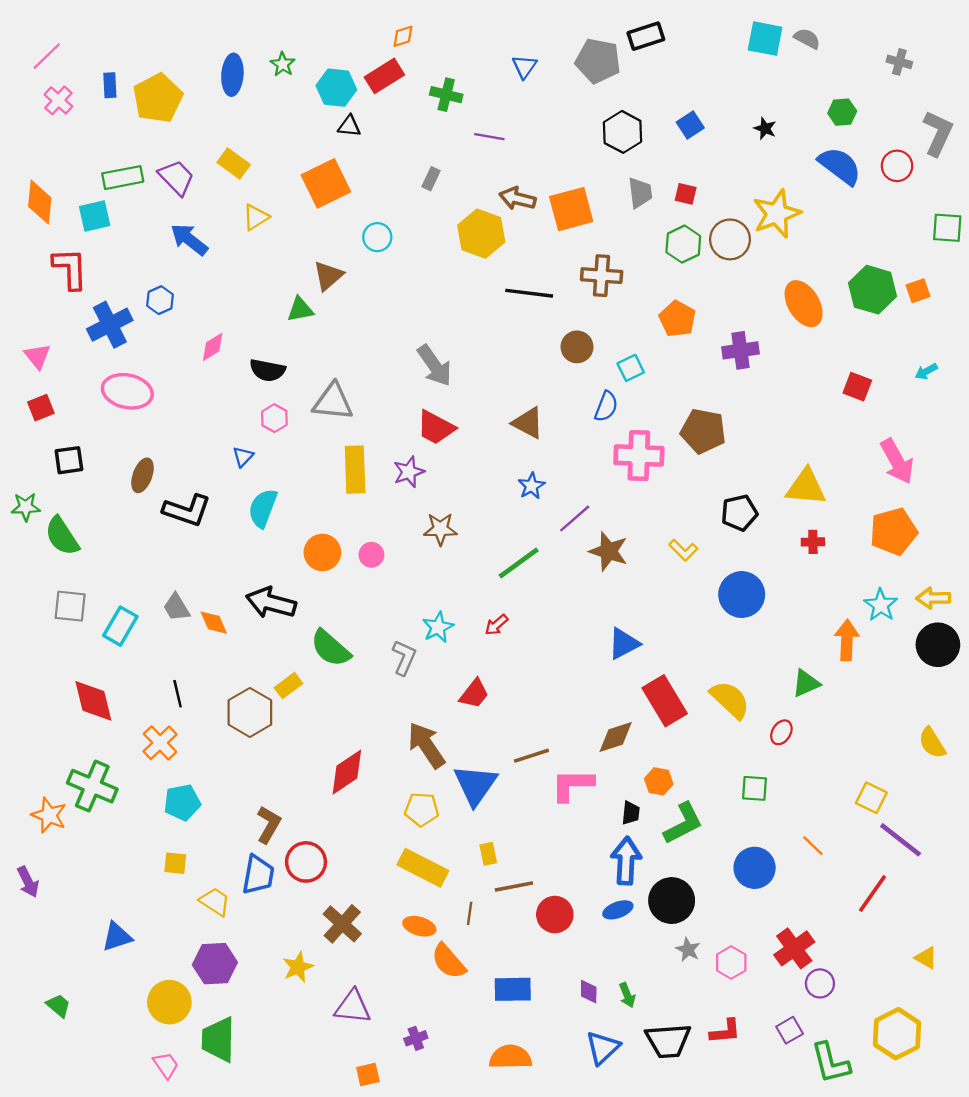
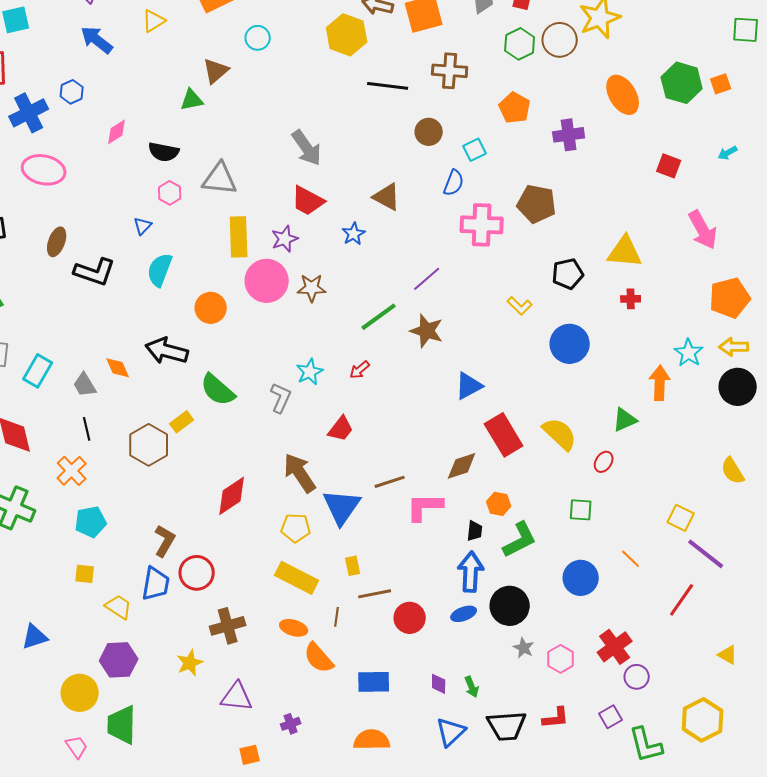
blue star: (531, 486) -> (354, 234), moved
orange pentagon: (894, 531) -> (730, 298), moved
brown star: (609, 551) -> (427, 331), moved
pink circle: (371, 555) -> (267, 281), moved, size x2.0
gray trapezoid: (176, 607) -> (85, 385), moved
brown cross: (342, 924) -> (228, 626), turned 32

